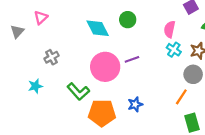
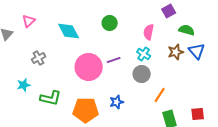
cyan diamond: (98, 28) -> (69, 31), moved
cyan cross: (174, 50) -> (144, 54), moved
gray circle: (193, 74) -> (142, 74), moved
green L-shape: (78, 92) -> (51, 98), moved, turned -35

